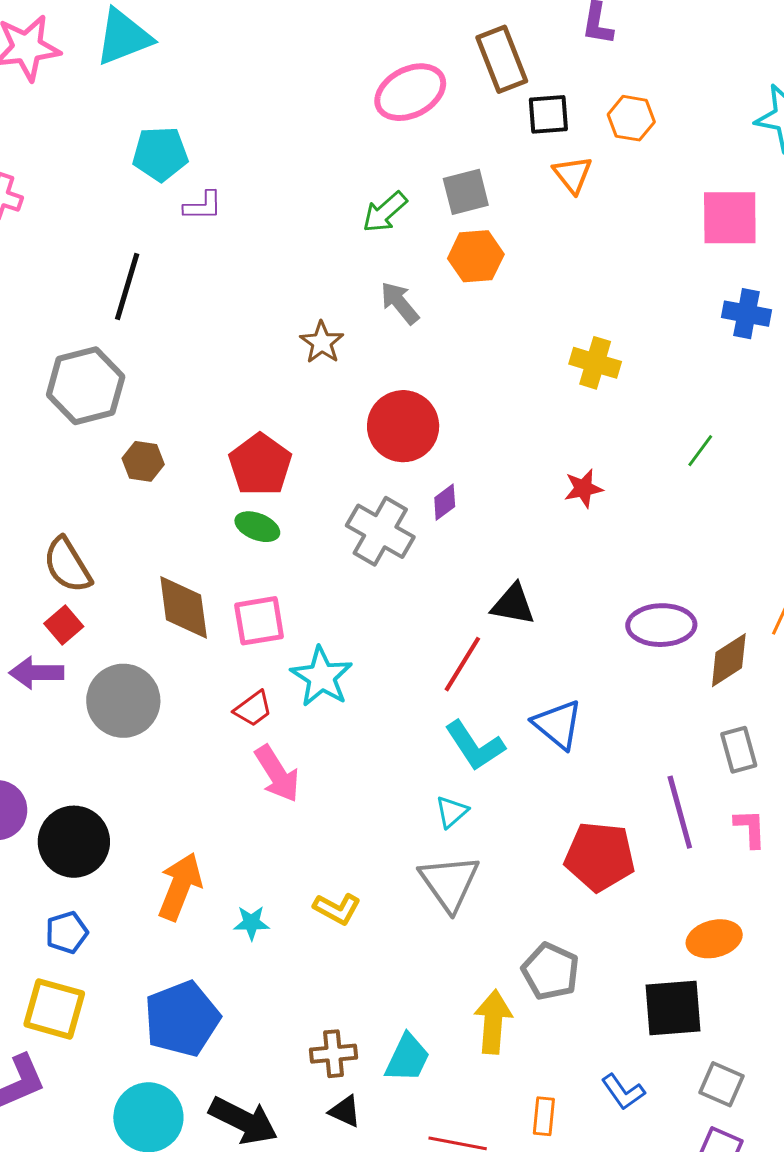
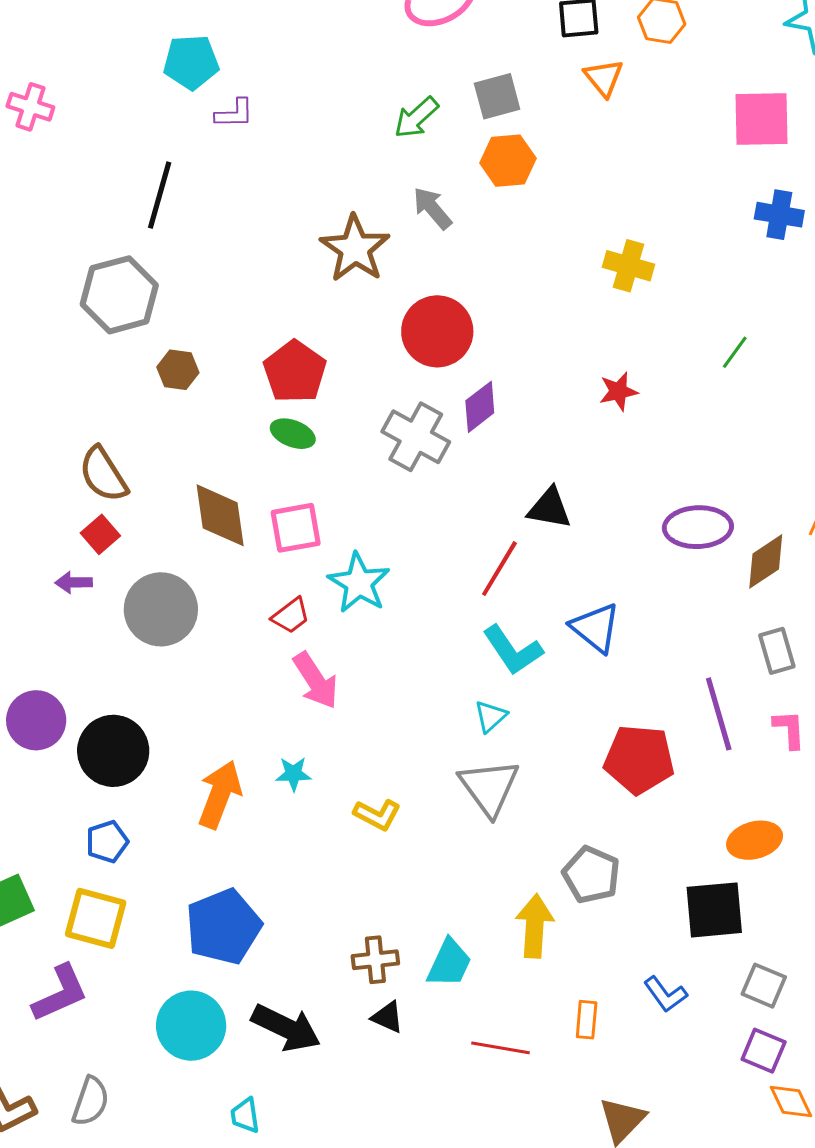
brown star: (322, 342) -> (355, 249), size x1.6
purple diamond: (445, 502) -> (480, 407), size x1.4
purple arrow: (36, 673) -> (74, 582), size x0.7
cyan star: (251, 923) -> (294, 774), moved

